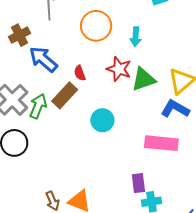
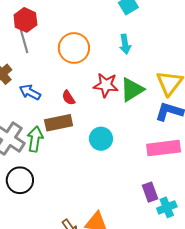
cyan arrow: (136, 37) -> (125, 44), moved
blue arrow: (43, 59) -> (30, 92), size x0.7
brown rectangle: (65, 95) -> (59, 123), turned 48

